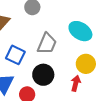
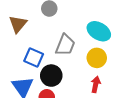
yellow circle: (86, 64) -> (97, 58), moved
black circle: (43, 75) -> (51, 76), moved

